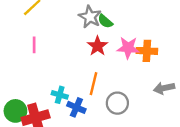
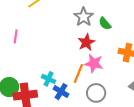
green semicircle: (105, 21) -> (105, 24), moved
pink line: (34, 45) -> (16, 36), moved
pink star: (128, 48) -> (94, 63), moved

